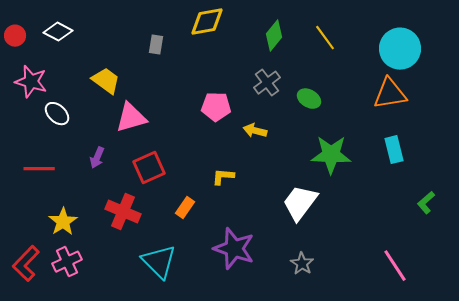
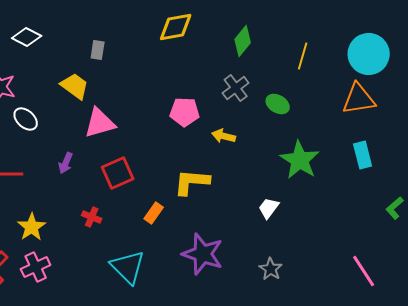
yellow line: (325, 38) -> (303, 56), moved, turned 52
gray rectangle: (156, 45) -> (98, 50), moved
green star: (331, 155) -> (300, 160), turned 30
yellow L-shape: (223, 177) -> (192, 182), size x1.6
white trapezoid: (300, 203) -> (269, 208), size x0.6
red cross: (123, 212) -> (92, 217), size x0.6

